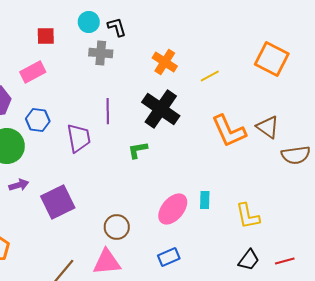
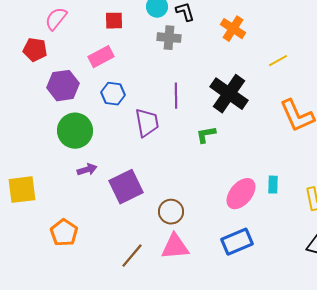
orange cross: (165, 62) -> (233, 29), moved
blue hexagon: (38, 120) -> (113, 94), moved
brown circle: (117, 227) -> (171, 212), moved
blue rectangle: (169, 257) -> (237, 242), size x1.4

